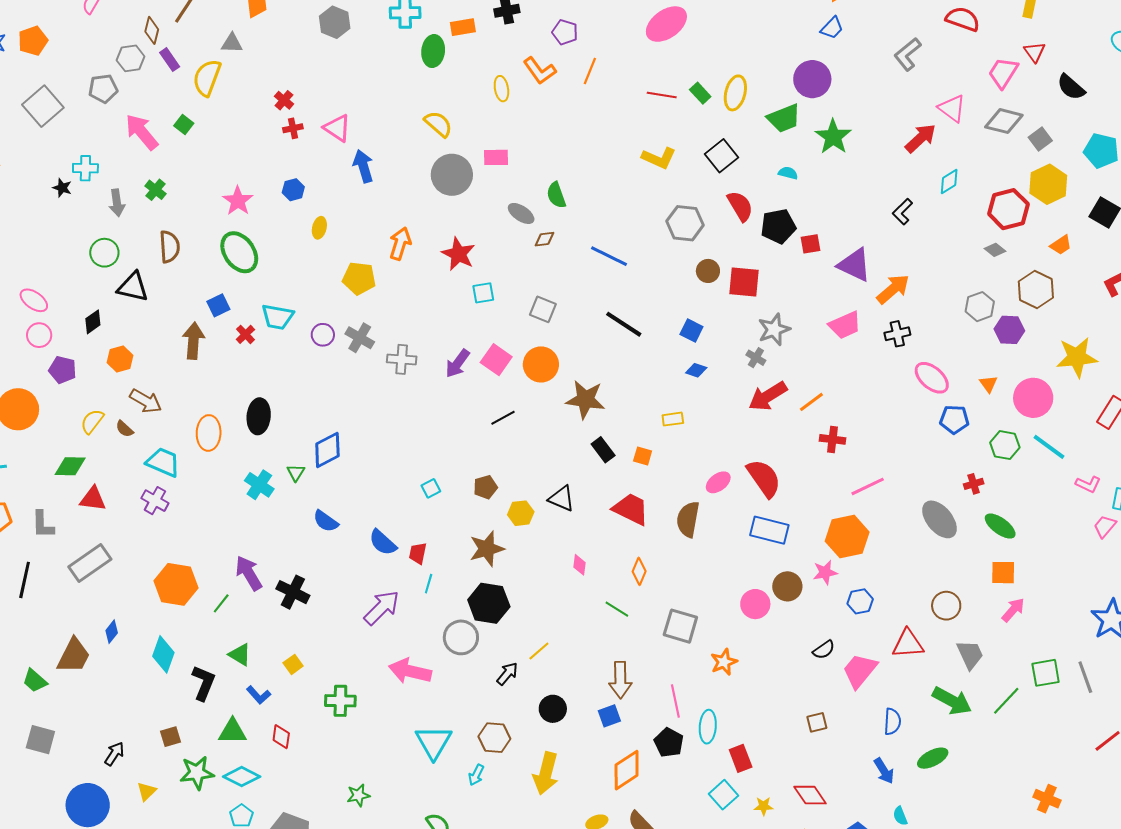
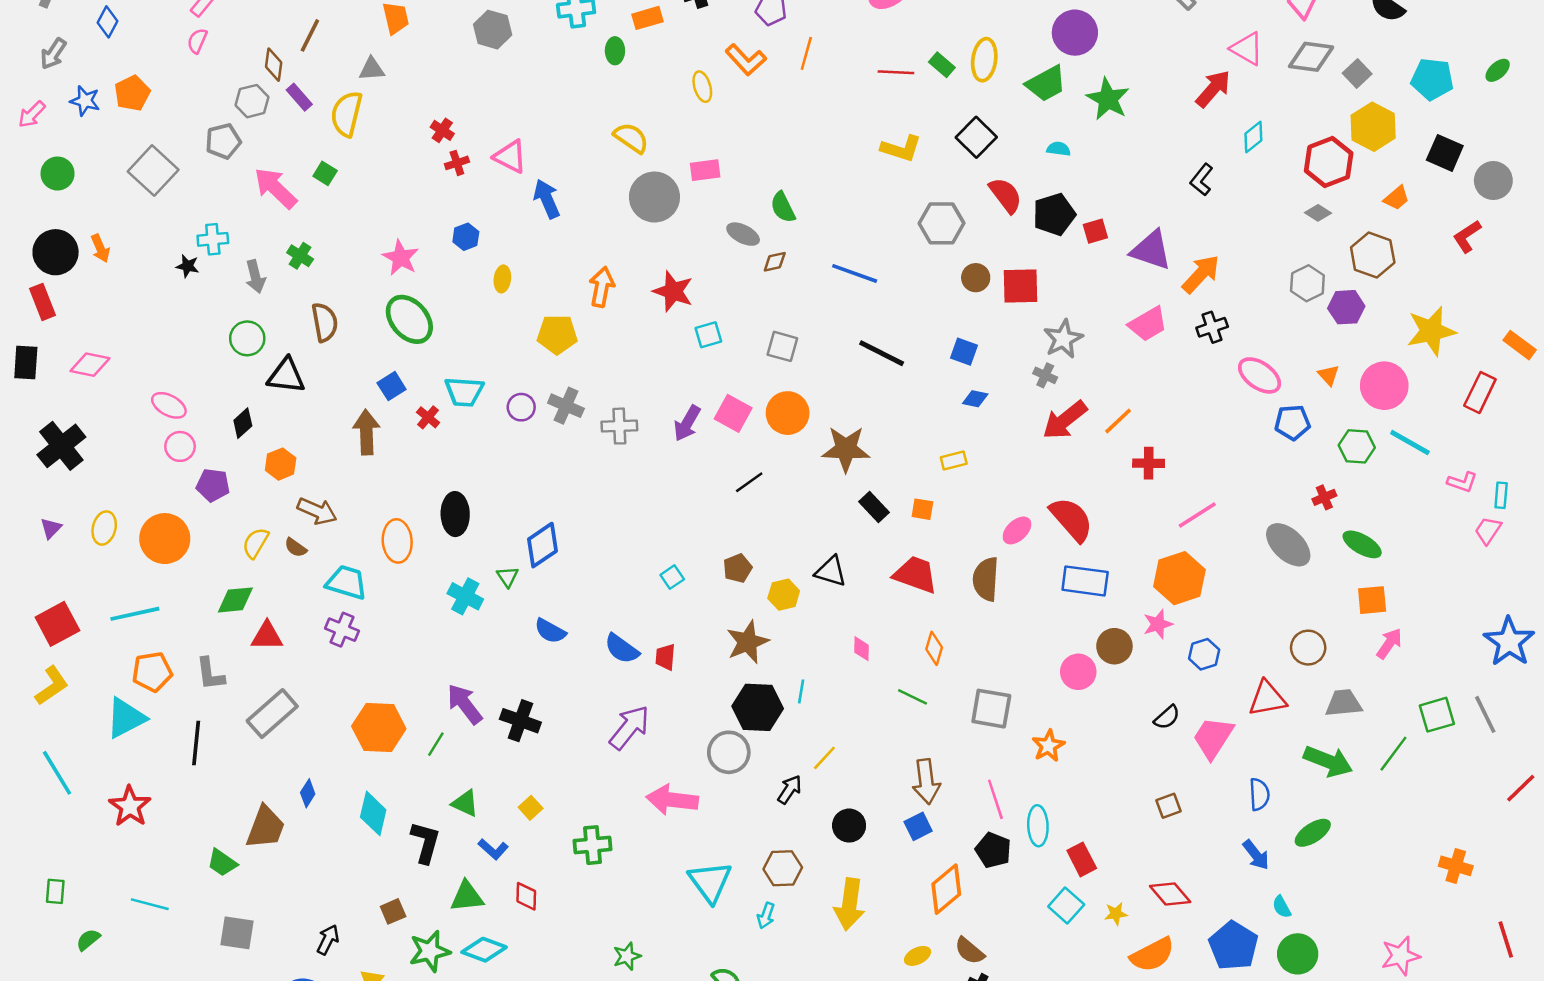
green ellipse: (433, 51) -> (615, 51), size x0.7
cyan line: (429, 584) -> (801, 691), moved
gray trapezoid: (970, 655) -> (1344, 703), turned -64

